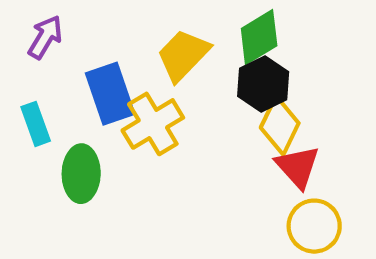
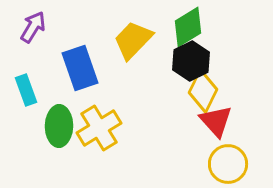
yellow cross: (153, 124) -> (99, 128), moved

